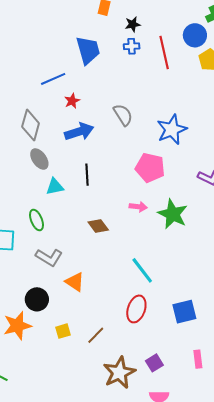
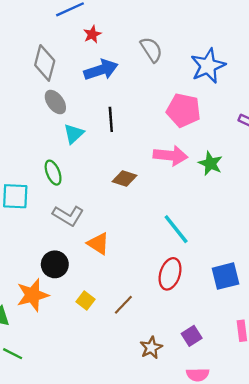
cyan triangle: (55, 187) -> (74, 134), turned -30
pink arrow: (138, 207) -> (170, 156), size x1.6
green star: (173, 214) -> (210, 163), size x0.7
brown diamond: (98, 226) -> (124, 178), turned -35
yellow square: (63, 331) -> (85, 301), turned -35
brown star: (119, 373) -> (151, 348), size x0.6

